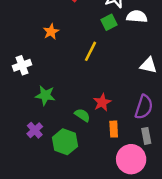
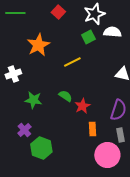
orange star: (51, 32) -> (38, 45), size x1.6
yellow line: (90, 51) -> (72, 62), turned 36
green semicircle: (82, 115) -> (65, 96), moved
green hexagon: (65, 142) -> (41, 148), moved

